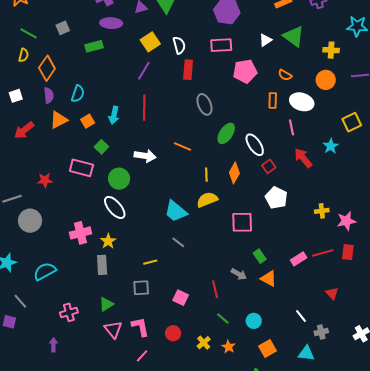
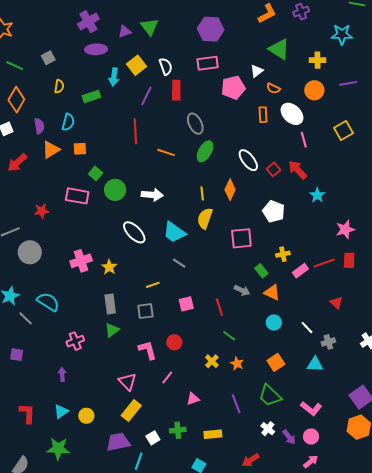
white triangle: (265, 40) -> (257, 71), moved
green rectangle: (94, 46) -> (91, 96), moved
yellow semicircle: (24, 55) -> (59, 86), moved
orange diamond: (47, 68) -> (16, 100), moved
purple line: (144, 71) -> (146, 96), moved
white ellipse: (302, 102) -> (292, 114), turned 30
cyan arrow: (114, 115) -> (114, 77), moved
orange square: (88, 121) -> (80, 149), turned 32
pink line: (292, 127) -> (304, 140), moved
green ellipse: (226, 133) -> (205, 151), moved
orange line: (183, 146) -> (166, 152), moved
cyan star: (331, 146) -> (317, 195), moved
white arrow: (145, 156) -> (152, 195), moved
red square: (269, 166) -> (274, 169), moved
green circle: (119, 179) -> (115, 190), moved
yellow semicircle: (207, 200) -> (205, 218), turned -45
white ellipse: (115, 207) -> (134, 232), moved
yellow cross: (322, 211) -> (283, 254), moved
gray rectangle: (102, 265) -> (110, 304), moved
cyan semicircle: (45, 271) -> (48, 302), turned 65
pink square: (181, 298) -> (186, 304), moved, turned -35
gray line: (20, 301) -> (26, 318), moved
cyan circle: (254, 321) -> (274, 322), moved
pink triangle: (113, 330) -> (127, 382), moved
red circle: (173, 333) -> (174, 342), moved
pink line: (142, 356) -> (167, 377), moved

